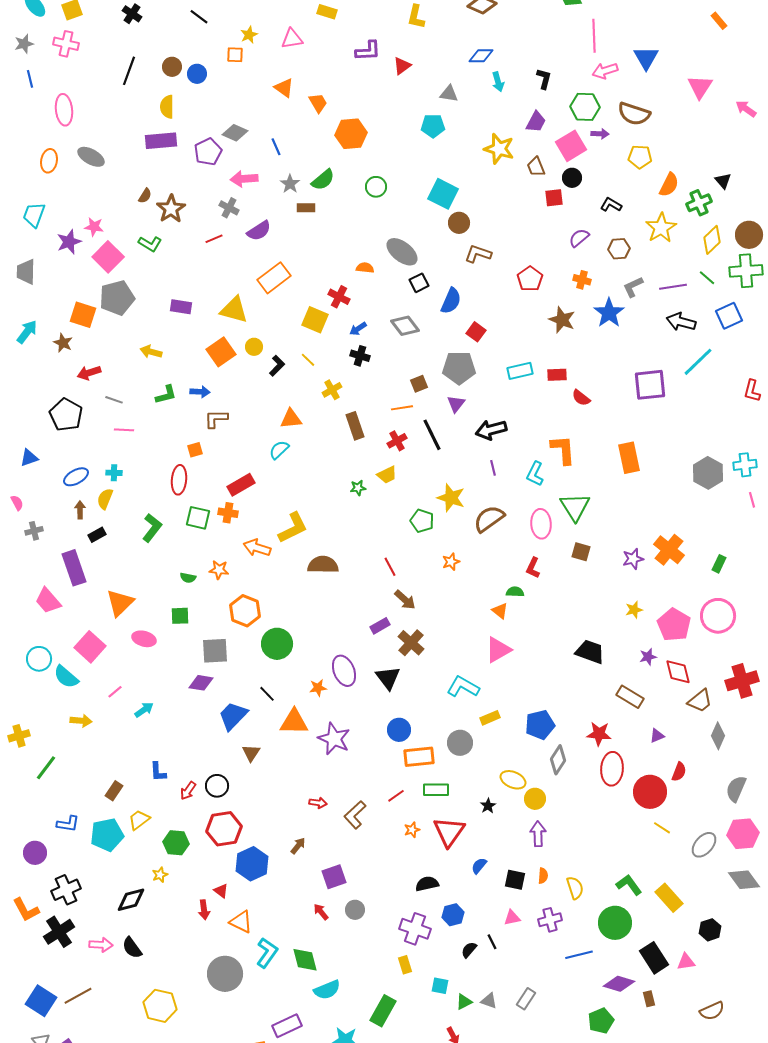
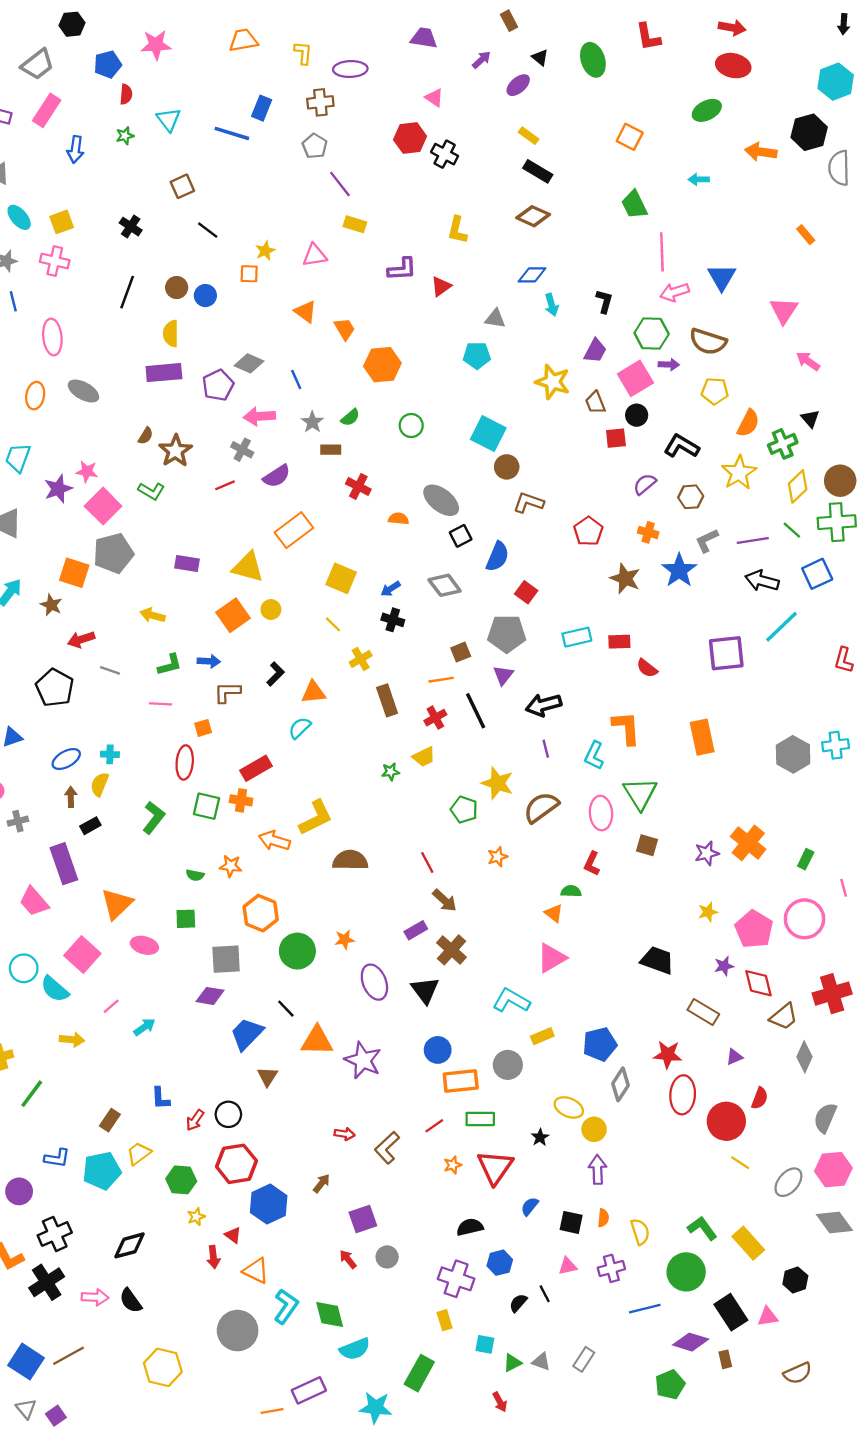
pink arrow: (746, 109) -> (808, 361), moved
green semicircle: (323, 180) -> (350, 417), size x0.7
black L-shape: (611, 205) -> (681, 446), size x1.4
red cross: (339, 297) -> (358, 486), moved
black L-shape: (277, 366) -> (276, 674), moved
pink line: (124, 430) -> (161, 704), moved
pink line: (752, 500) -> (844, 888), moved
orange star: (318, 688) -> (345, 940), moved
yellow star: (160, 875) -> (196, 1217), moved

